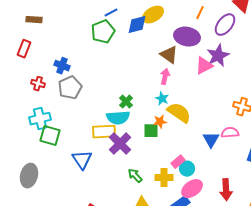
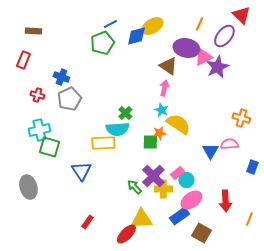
pink triangle: (204, 66) -> (203, 57), moved
purple cross: (120, 144) -> (153, 176), moved
gray ellipse: (29, 176) -> (28, 187), turned -30

